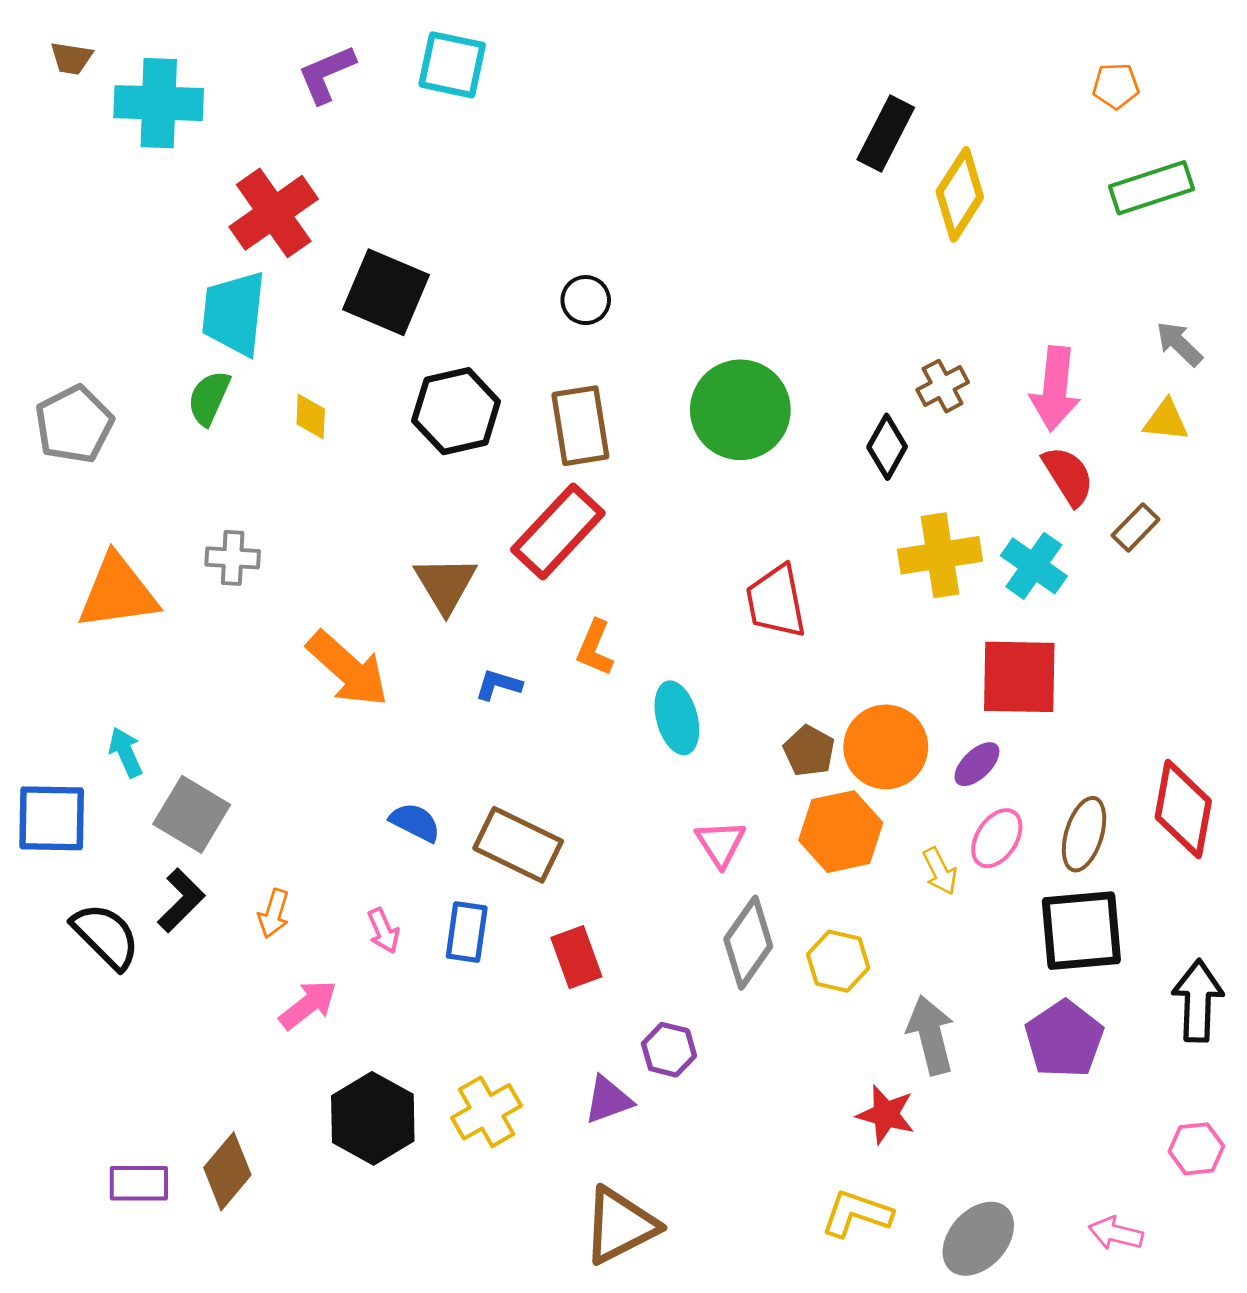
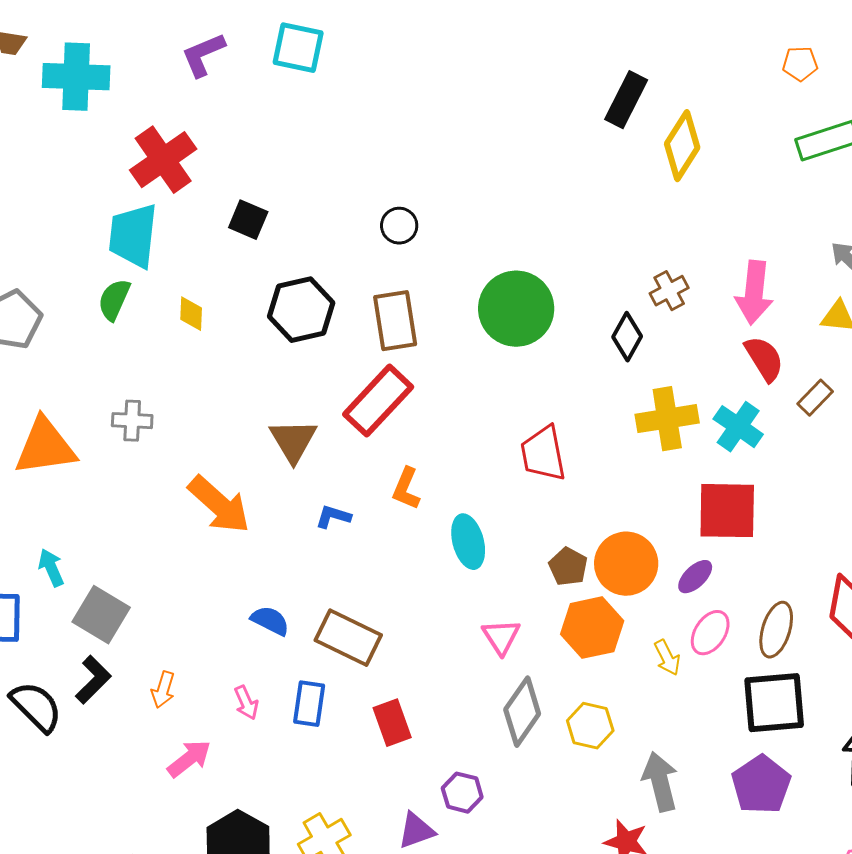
black square: (386, 292) -> (248, 220), size x0.6

